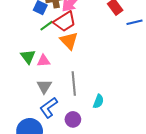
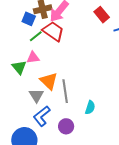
red trapezoid: (65, 21) -> (53, 31), turned -110
orange triangle: (69, 41) -> (49, 81), moved
pink triangle: (44, 61) -> (33, 58), moved

